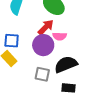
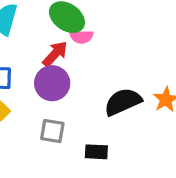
pink semicircle: (60, 36) -> (81, 37), moved
black semicircle: (66, 64) -> (123, 102), moved

